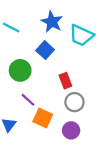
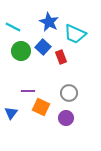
green circle: (20, 70) -> (21, 51), moved
red rectangle: (65, 81) -> (61, 57), moved
purple line: (28, 100) -> (28, 91), turned -40

